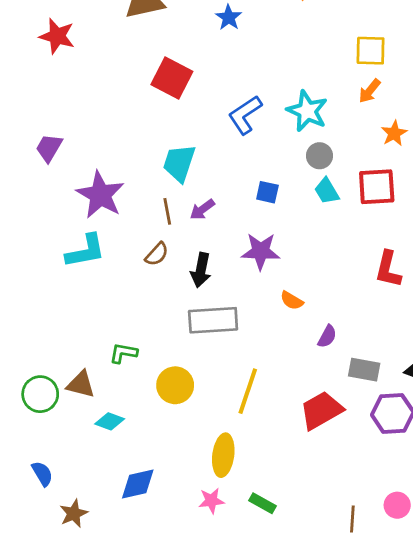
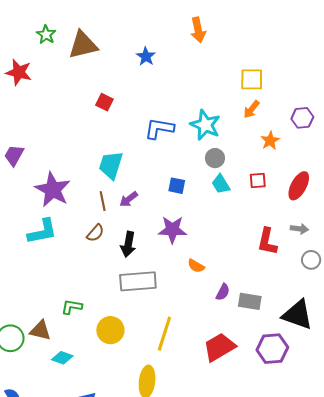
red square: (172, 78) -> (104, 102), size x0.6
blue L-shape: (245, 115) -> (159, 129), turned 44
red square: (377, 187) -> (258, 180), size x0.6
gray rectangle: (364, 370) -> (250, 301), moved

